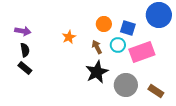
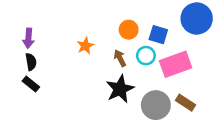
purple arrow: (23, 31) -> (28, 38), turned 84
brown rectangle: (156, 91) -> (185, 103), moved

